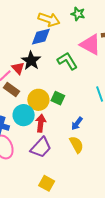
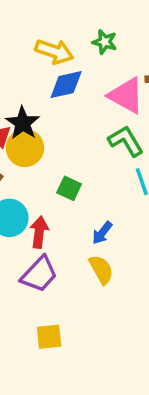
blue diamond: (41, 37) -> (66, 85), moved
green L-shape: (67, 61) -> (126, 141), moved
yellow circle: (38, 100) -> (25, 148), moved
yellow square: (47, 183) -> (49, 337), turned -35

